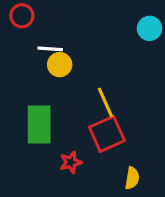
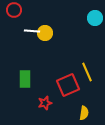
yellow circle: (60, 65) -> (45, 33), moved
yellow line: (105, 102) -> (87, 72), moved
green rectangle: (39, 125) -> (25, 79), size x0.7

